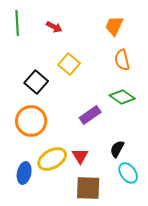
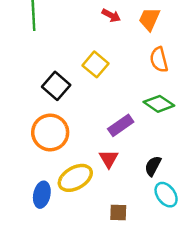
red arrow: (54, 27) -> (111, 15), moved
red triangle: (80, 156) -> (109, 159), moved
brown square: (88, 188) -> (118, 213), size x0.6

